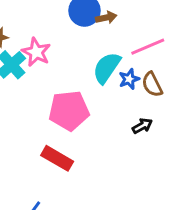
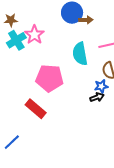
cyan semicircle: (107, 68) -> (80, 54), turned -55
blue star: (129, 79) -> (101, 86), moved

